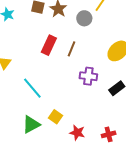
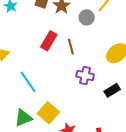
brown line: (71, 49) -> (71, 47), turned -42
yellow square: (55, 117) -> (48, 113), size x1.5

